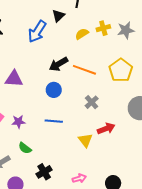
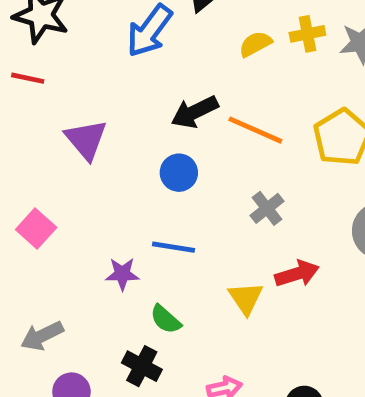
purple triangle: (14, 79) -> (86, 140), turned 42
purple star: (18, 122) -> (122, 274), moved
green semicircle: (25, 148) -> (166, 319), moved
black cross: (44, 172) -> (142, 366), turned -35

